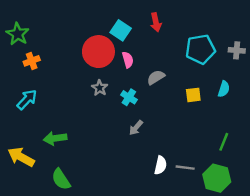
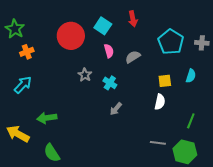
cyan pentagon: (200, 49) -> (171, 42), turned -30
red circle: (98, 52) -> (71, 36), moved
gray semicircle: (156, 77) -> (133, 57), moved
white semicircle: (161, 165) -> (160, 102), moved

